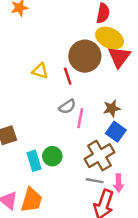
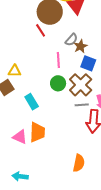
yellow triangle: (40, 71) -> (15, 71), moved
gray semicircle: (67, 107) -> (71, 40), moved
green circle: (52, 156) -> (58, 83), moved

